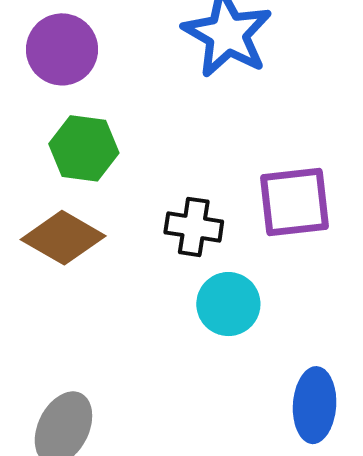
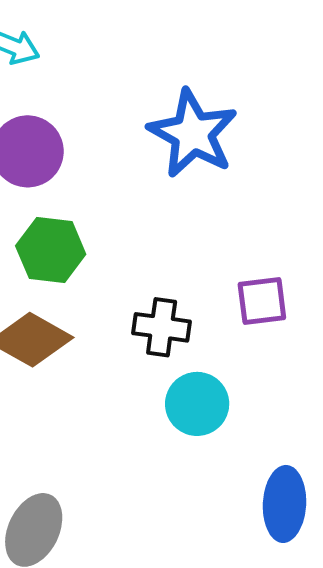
purple square: (294, 202) -> (262, 301), size x0.7

